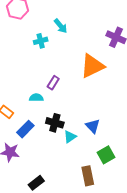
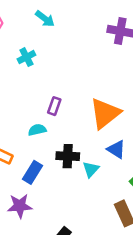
cyan arrow: (61, 26) -> (45, 19), moved
orange triangle: (92, 66) -> (105, 113), moved

